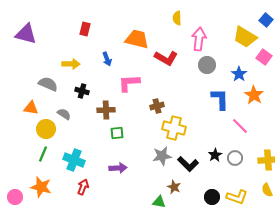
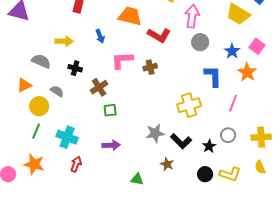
pink square: (264, 57) -> (257, 46), moved
brown cross: (157, 106) -> (150, 67), moved
orange triangle: (31, 108) -> (24, 85), turned -35
brown cross: (106, 110) -> (99, 87), turned -30
pink line: (240, 126) -> (233, 103), turned 66
yellow cross: (174, 128) -> (189, 105), moved, turned -30
black star: (215, 155) -> (209, 146), moved
green triangle: (159, 202) -> (137, 179), moved

